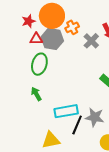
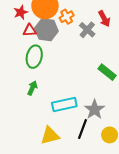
green arrow: (36, 94) -> (32, 88), turned 56
gray star: (95, 117) -> (95, 109), turned 30
black line: (77, 125) -> (83, 129), moved

